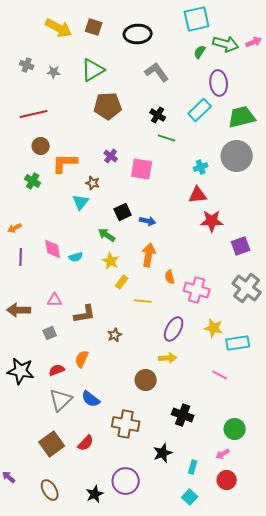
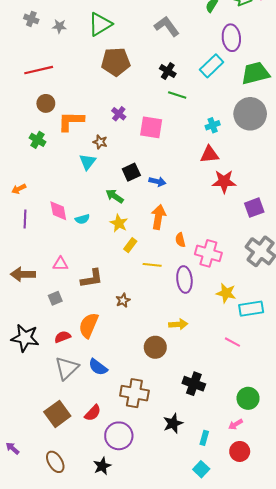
purple ellipse: (174, 329) -> (184, 280), moved, turned -35
orange semicircle: (82, 359) -> (89, 325), size x1.4
purple circle: (126, 481) -> (119, 436), moved

